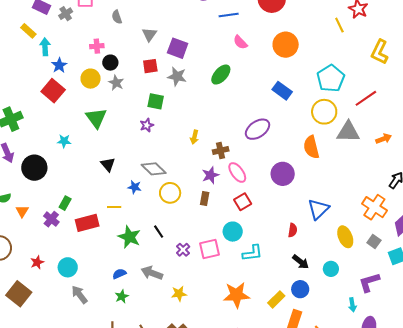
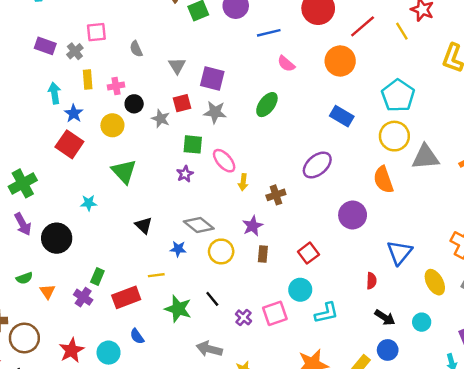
yellow rectangle: (28, 31) -> (88, 80), moved, turned 49
gray star: (116, 83) -> (161, 119), moved
red line: (366, 98) -> (363, 26), moved
pink ellipse: (237, 172) -> (224, 161), moved
purple star: (210, 175) -> (253, 226), moved
red star: (37, 262) -> (72, 350), size x1.5
blue semicircle: (119, 274) -> (137, 336), moved, turned -96

